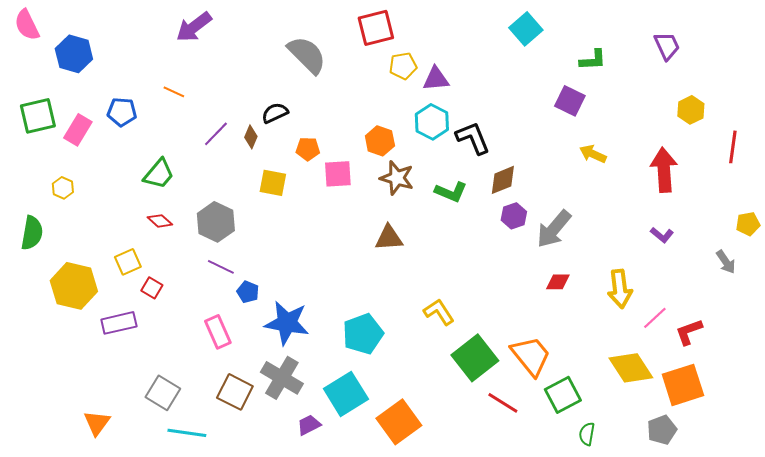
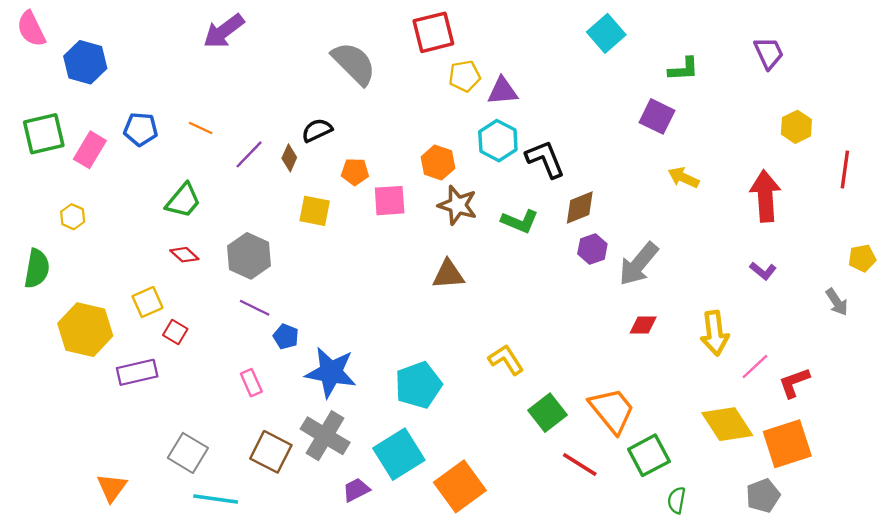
orange line: (174, 92) -> (201, 128), moved
pink rectangle: (218, 332) -> (251, 383), size x0.7
green square: (475, 358) -> (547, 413), size x0.7

